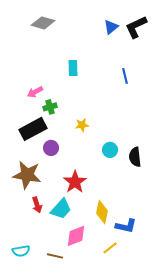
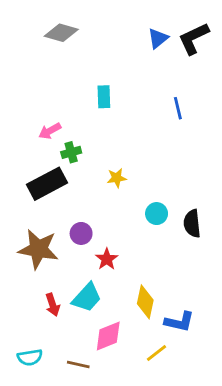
purple circle: (51, 148) -> (81, 233), moved
red star: (75, 182) -> (107, 259), size x0.7
red arrow: (37, 205) -> (53, 305), moved

